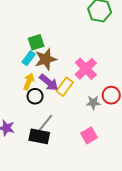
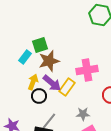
cyan rectangle: (29, 58) -> (25, 57), moved
pink cross: (86, 69) -> (87, 70), turned 35
gray star: (93, 103) -> (83, 114), moved

